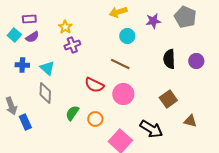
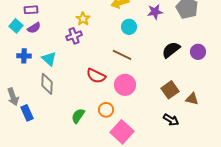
yellow star: (65, 27) -> (83, 19), moved
black semicircle: (169, 59) -> (171, 50), turned 54
green semicircle: (72, 113) -> (78, 116), moved
orange circle: (95, 119) -> (106, 110), moved
brown triangle: (190, 121) -> (192, 99), moved
black arrow: (151, 129) -> (171, 120), moved, size x0.7

